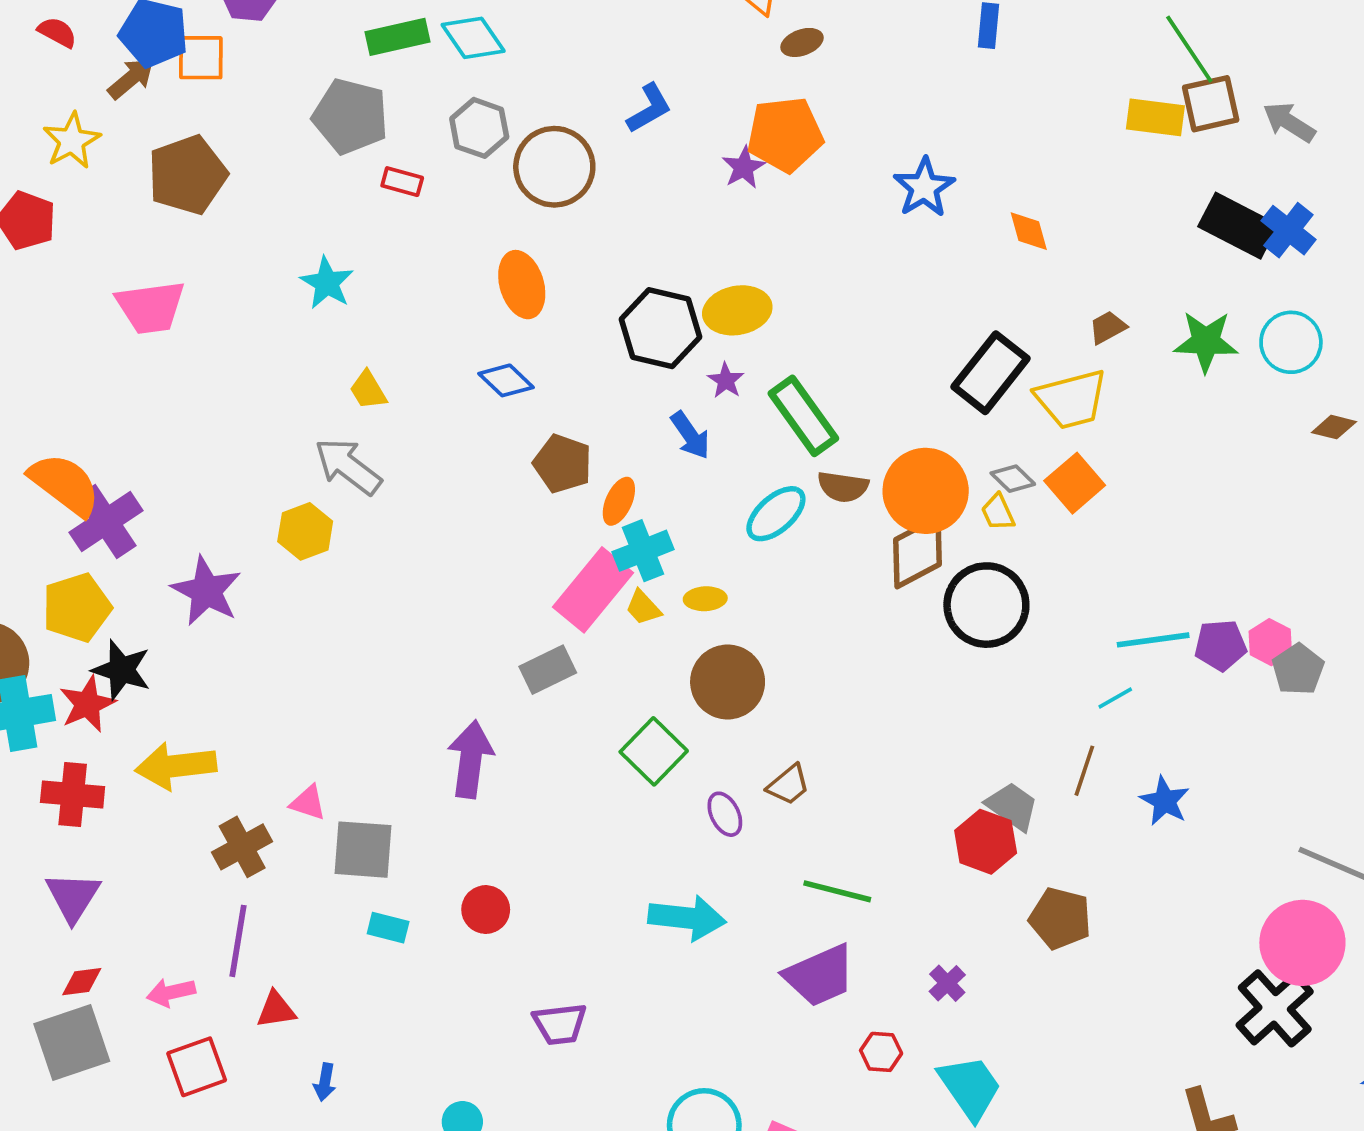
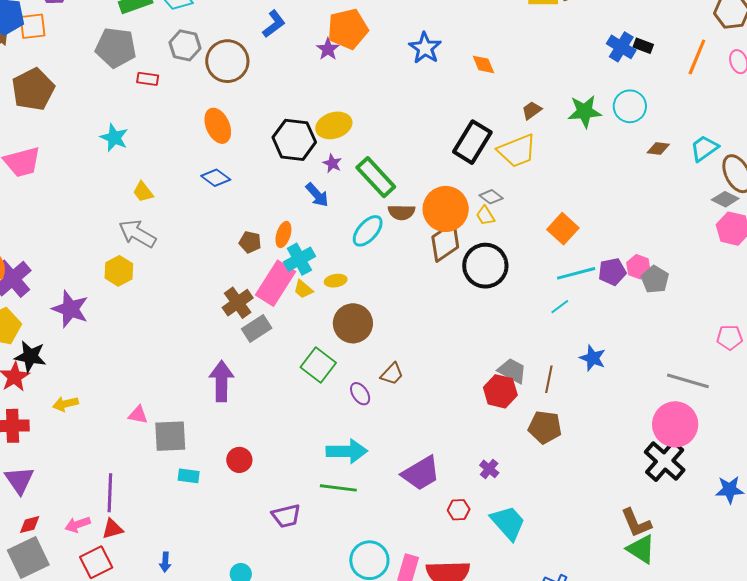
black rectangle: (1238, 226) -> (643, 46), moved, size x0.5
brown pentagon: (563, 464) -> (250, 242), moved, size x0.7
orange square: (1075, 483) -> (563, 229), moved
yellow arrow: (176, 766) -> (65, 404), size x0.6
brown line: (1084, 771) -> (549, 379), moved
brown cross: (242, 847) -> (238, 303), moved
green line: (837, 891) -> (338, 488), moved
red triangle: (276, 1010) -> (112, 529), moved

